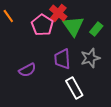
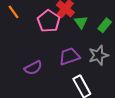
green triangle: (73, 26) -> (81, 22), size x0.6
purple trapezoid: (62, 59) -> (69, 56), turned 75

